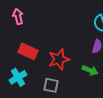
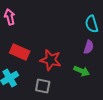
red star: (59, 59) -> (51, 60), turned 30

